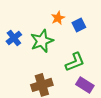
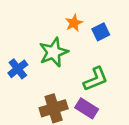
blue cross: (14, 38) -> (18, 69), moved
purple rectangle: (85, 85) -> (87, 108), moved

